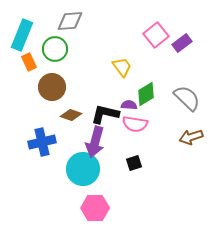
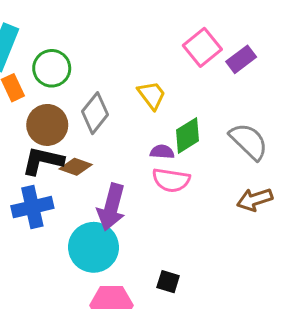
gray diamond: (70, 21) -> (95, 113), moved, turned -48
black L-shape: (105, 114) -> (43, 161), moved
black square: (134, 163) -> (168, 282), moved, turned 35

